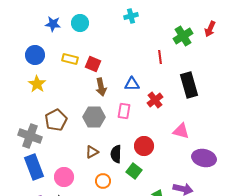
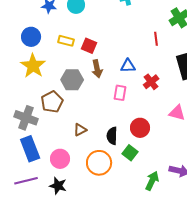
yellow star: (37, 84) -> (33, 66), size x1.4
gray hexagon: (94, 117) -> (72, 80), moved
brown triangle: (92, 152) -> (80, 130), moved
orange circle: (103, 181) -> (99, 163), size x1.6

